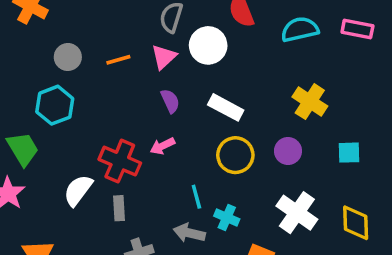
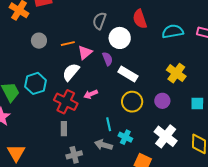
pink triangle: (164, 57) -> (85, 52), moved
purple semicircle: (170, 101) -> (107, 59), moved
cyan hexagon: (55, 105) -> (35, 83), moved
white semicircle: (78, 190) -> (71, 72), moved

